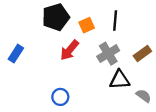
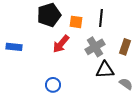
orange square: (87, 25) -> (76, 22), turned 32
blue rectangle: (16, 54) -> (14, 47), turned 63
brown rectangle: (142, 54) -> (125, 47), turned -35

